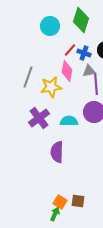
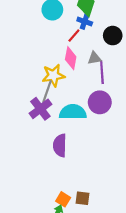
blue cross: (84, 53) -> (85, 22), moved
gray line: (28, 77) -> (47, 92), moved
cyan semicircle: (69, 121) -> (73, 112), size x1.4

